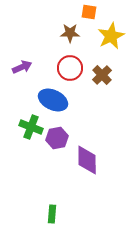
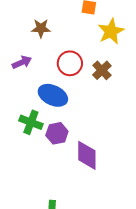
brown star: (70, 33) -> (41, 28), moved

